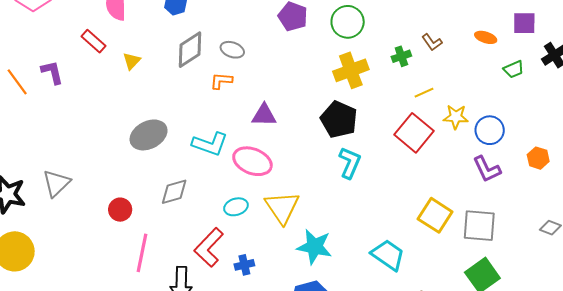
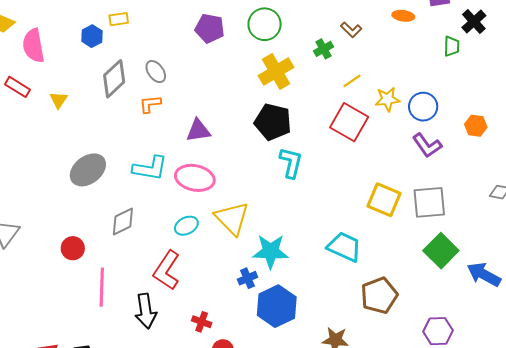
gray ellipse: (232, 50) -> (156, 72), turned 45
green trapezoid: (514, 69) -> (452, 46), moved, turned -55
blue cross: (244, 265) -> (247, 278), moved

